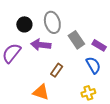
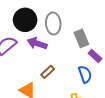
black circle: (24, 24) -> (25, 20), size x1.5
gray rectangle: (76, 40) -> (81, 38), moved

